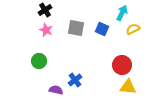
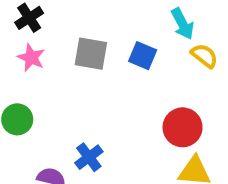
cyan arrow: (122, 13) -> (183, 24), turned 126
yellow semicircle: (133, 29) -> (204, 56), turned 64

